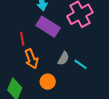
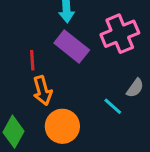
gray semicircle: (63, 58) -> (135, 88), moved
orange circle: (48, 82) -> (62, 126), size x1.5

